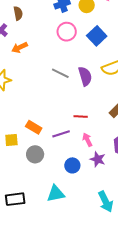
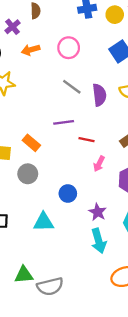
pink circle: (67, 32) -> (69, 48), moved
purple line: (61, 134) -> (64, 122), moved
pink arrow: (87, 140) -> (99, 164), moved, turned -136
purple star: (98, 159) -> (98, 212), moved

